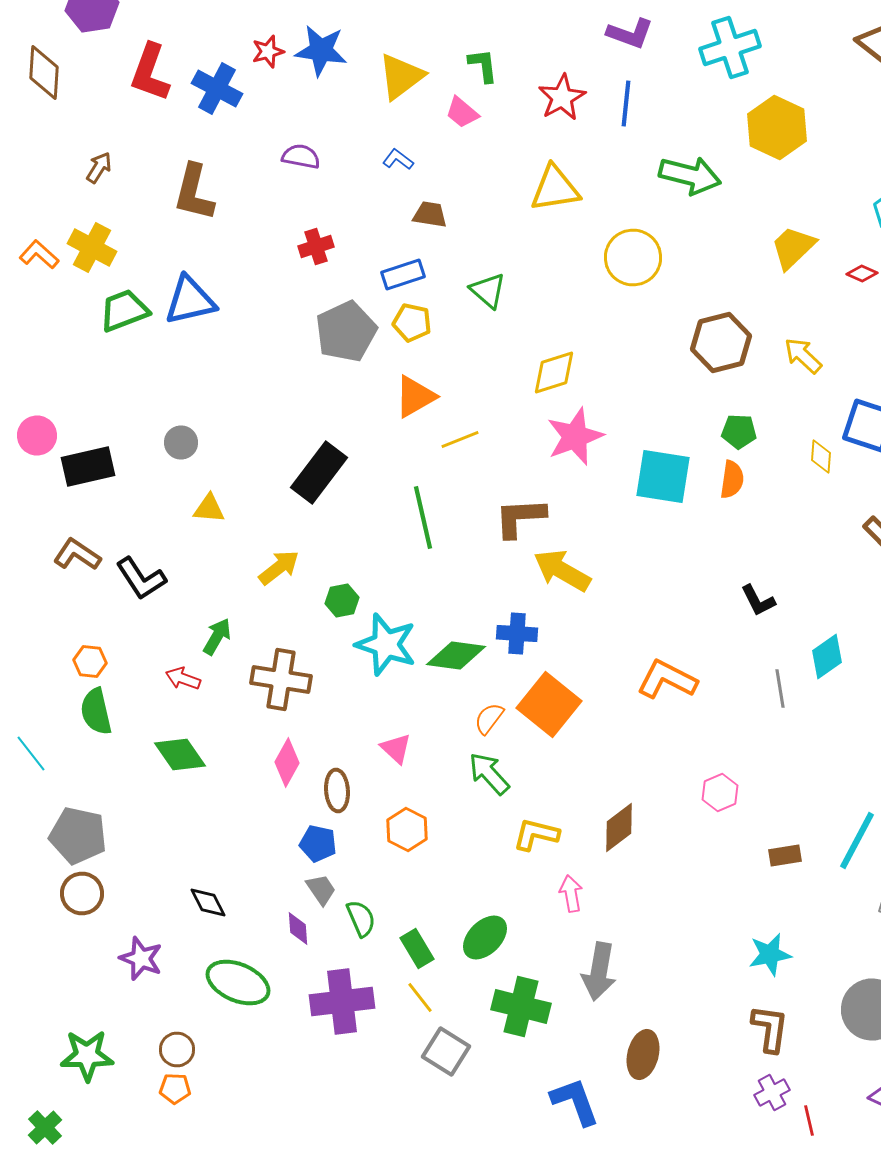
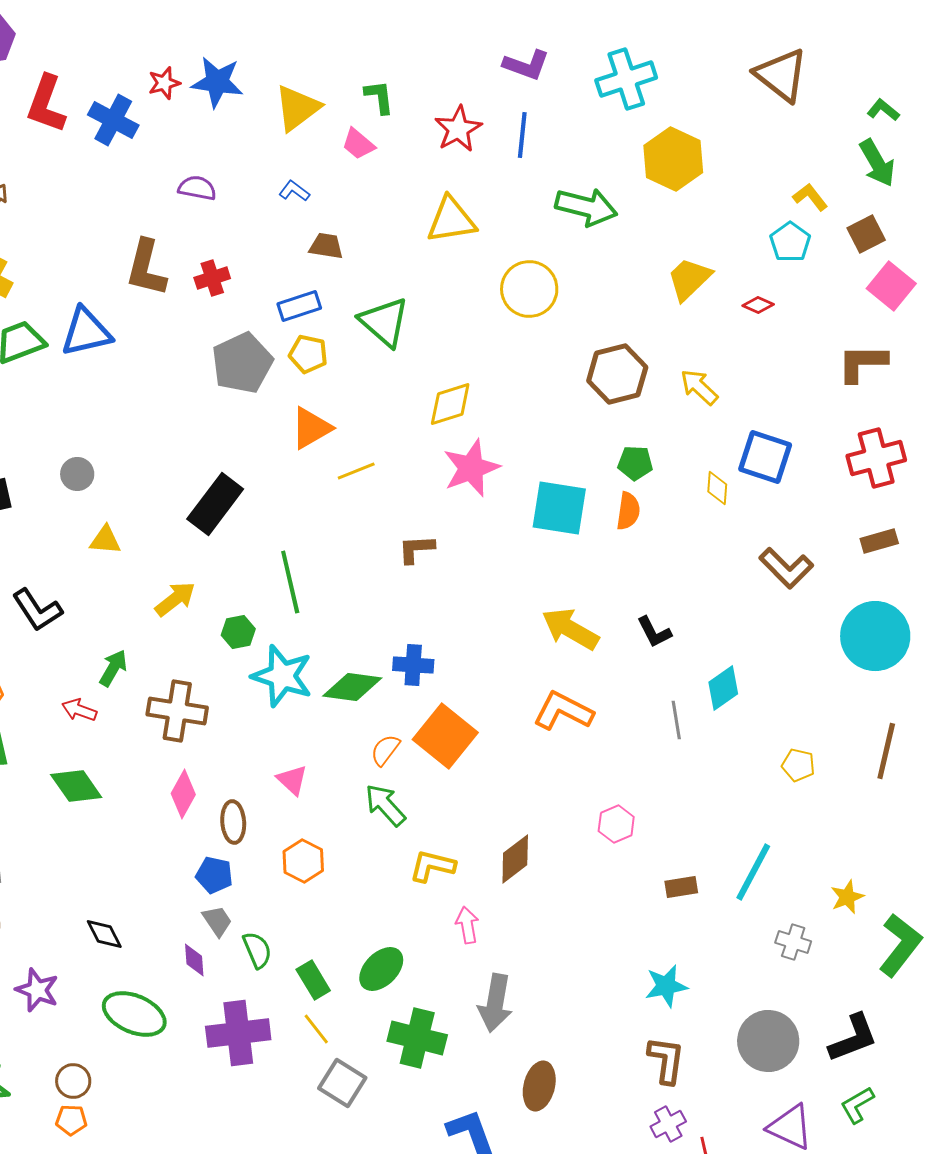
brown L-shape: (194, 192) -> (146, 268), moved
green triangle: (488, 290) -> (384, 322), size x1.4
green line: (423, 518) -> (290, 582), moved
brown L-shape: (520, 518) -> (416, 549), size x0.7
yellow arrow: (562, 570) -> (570, 629), moved

